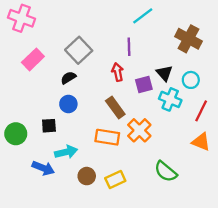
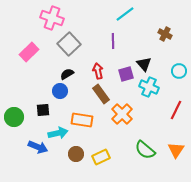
pink cross: (22, 18) -> (52, 18), moved
brown cross: (188, 39) -> (165, 34), size x0.6
red arrow: (118, 72) -> (98, 71), moved
black semicircle: (68, 78) -> (67, 74), moved
cyan circle: (191, 80) -> (179, 71), moved
red line: (201, 111) -> (176, 110), moved
orange rectangle: (107, 137) -> (82, 120), moved
orange triangle: (201, 142) -> (176, 150), moved, turned 42

